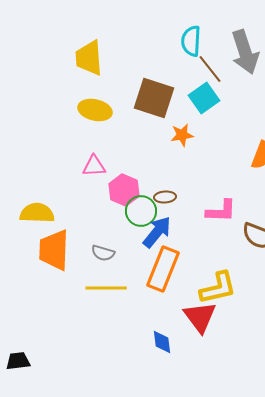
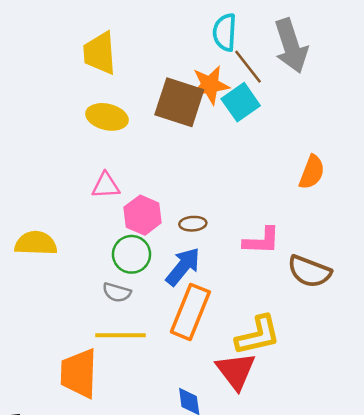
orange star: (182, 135) -> (210, 85), moved, size x1.4
green circle: (141, 211) -> (132, 254), moved
orange trapezoid: (54, 250) -> (79, 373), moved

